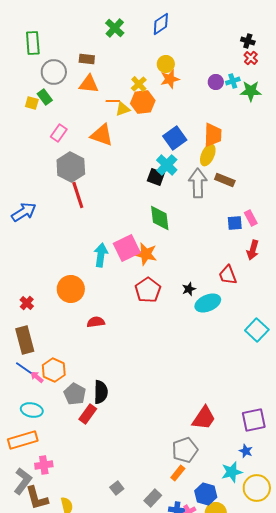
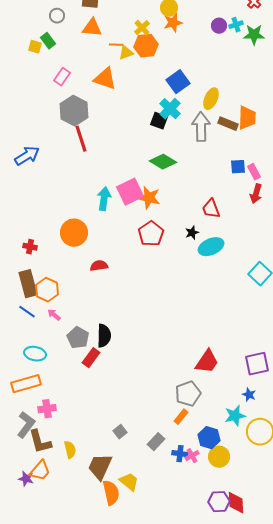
gray circle: (54, 72) -> (57, 16), size x0.6
orange trapezoid: (213, 135) -> (247, 118), moved
green diamond: (160, 218) -> (163, 162), turned -52
pink rectangle: (251, 218) -> (254, 172), moved
red trapezoid: (228, 275) -> (211, 209), moved
red cross: (27, 303) -> (30, 247), turned -32
orange hexagon: (54, 370) -> (47, 290), moved
pink arrow: (37, 377) -> (54, 315), moved

